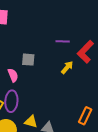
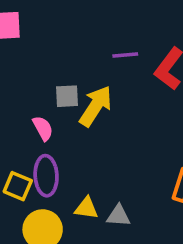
yellow arrow: (67, 67) -> (96, 106), moved, size x1.6

